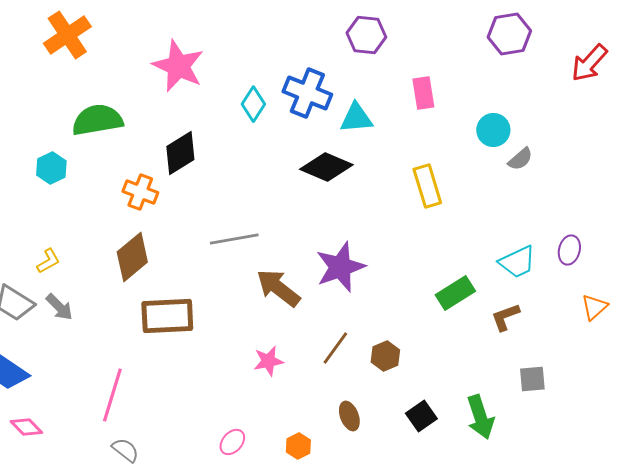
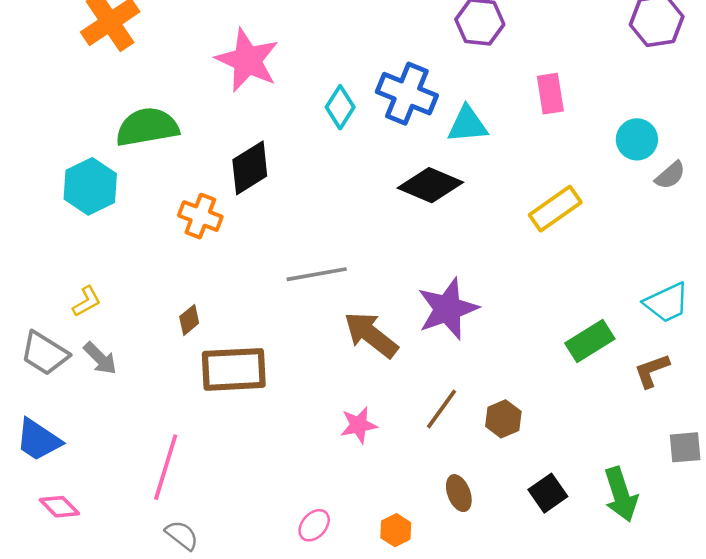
cyan hexagon: (51, 168) -> (90, 186), size x1.4
yellow rectangle: (427, 186) -> (555, 209), turned 72
brown diamond: (132, 257) -> (189, 320), moved, size x0.5

